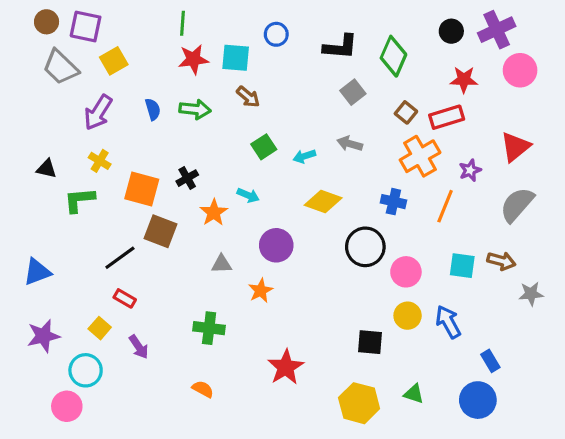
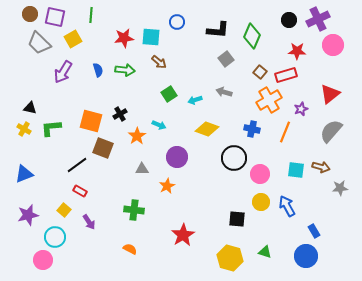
green line: (182, 23) -> (91, 15), moved
yellow cross: (100, 161) -> (24, 129), moved

